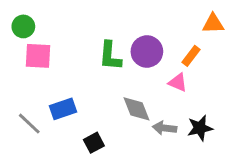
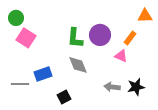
pink square: (38, 56) -> (26, 38), turned 30
gray diamond: (137, 109) -> (78, 65), moved
gray line: (29, 124) -> (20, 84), turned -42

